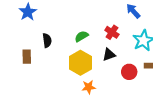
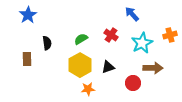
black triangle: (109, 55) -> (108, 67), moved
red circle: (129, 72) -> (133, 83), moved

